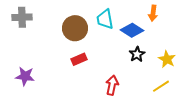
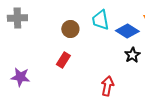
brown circle: (75, 28) -> (70, 29), size x0.7
red rectangle: (79, 59) -> (63, 60), moved, turned -35

